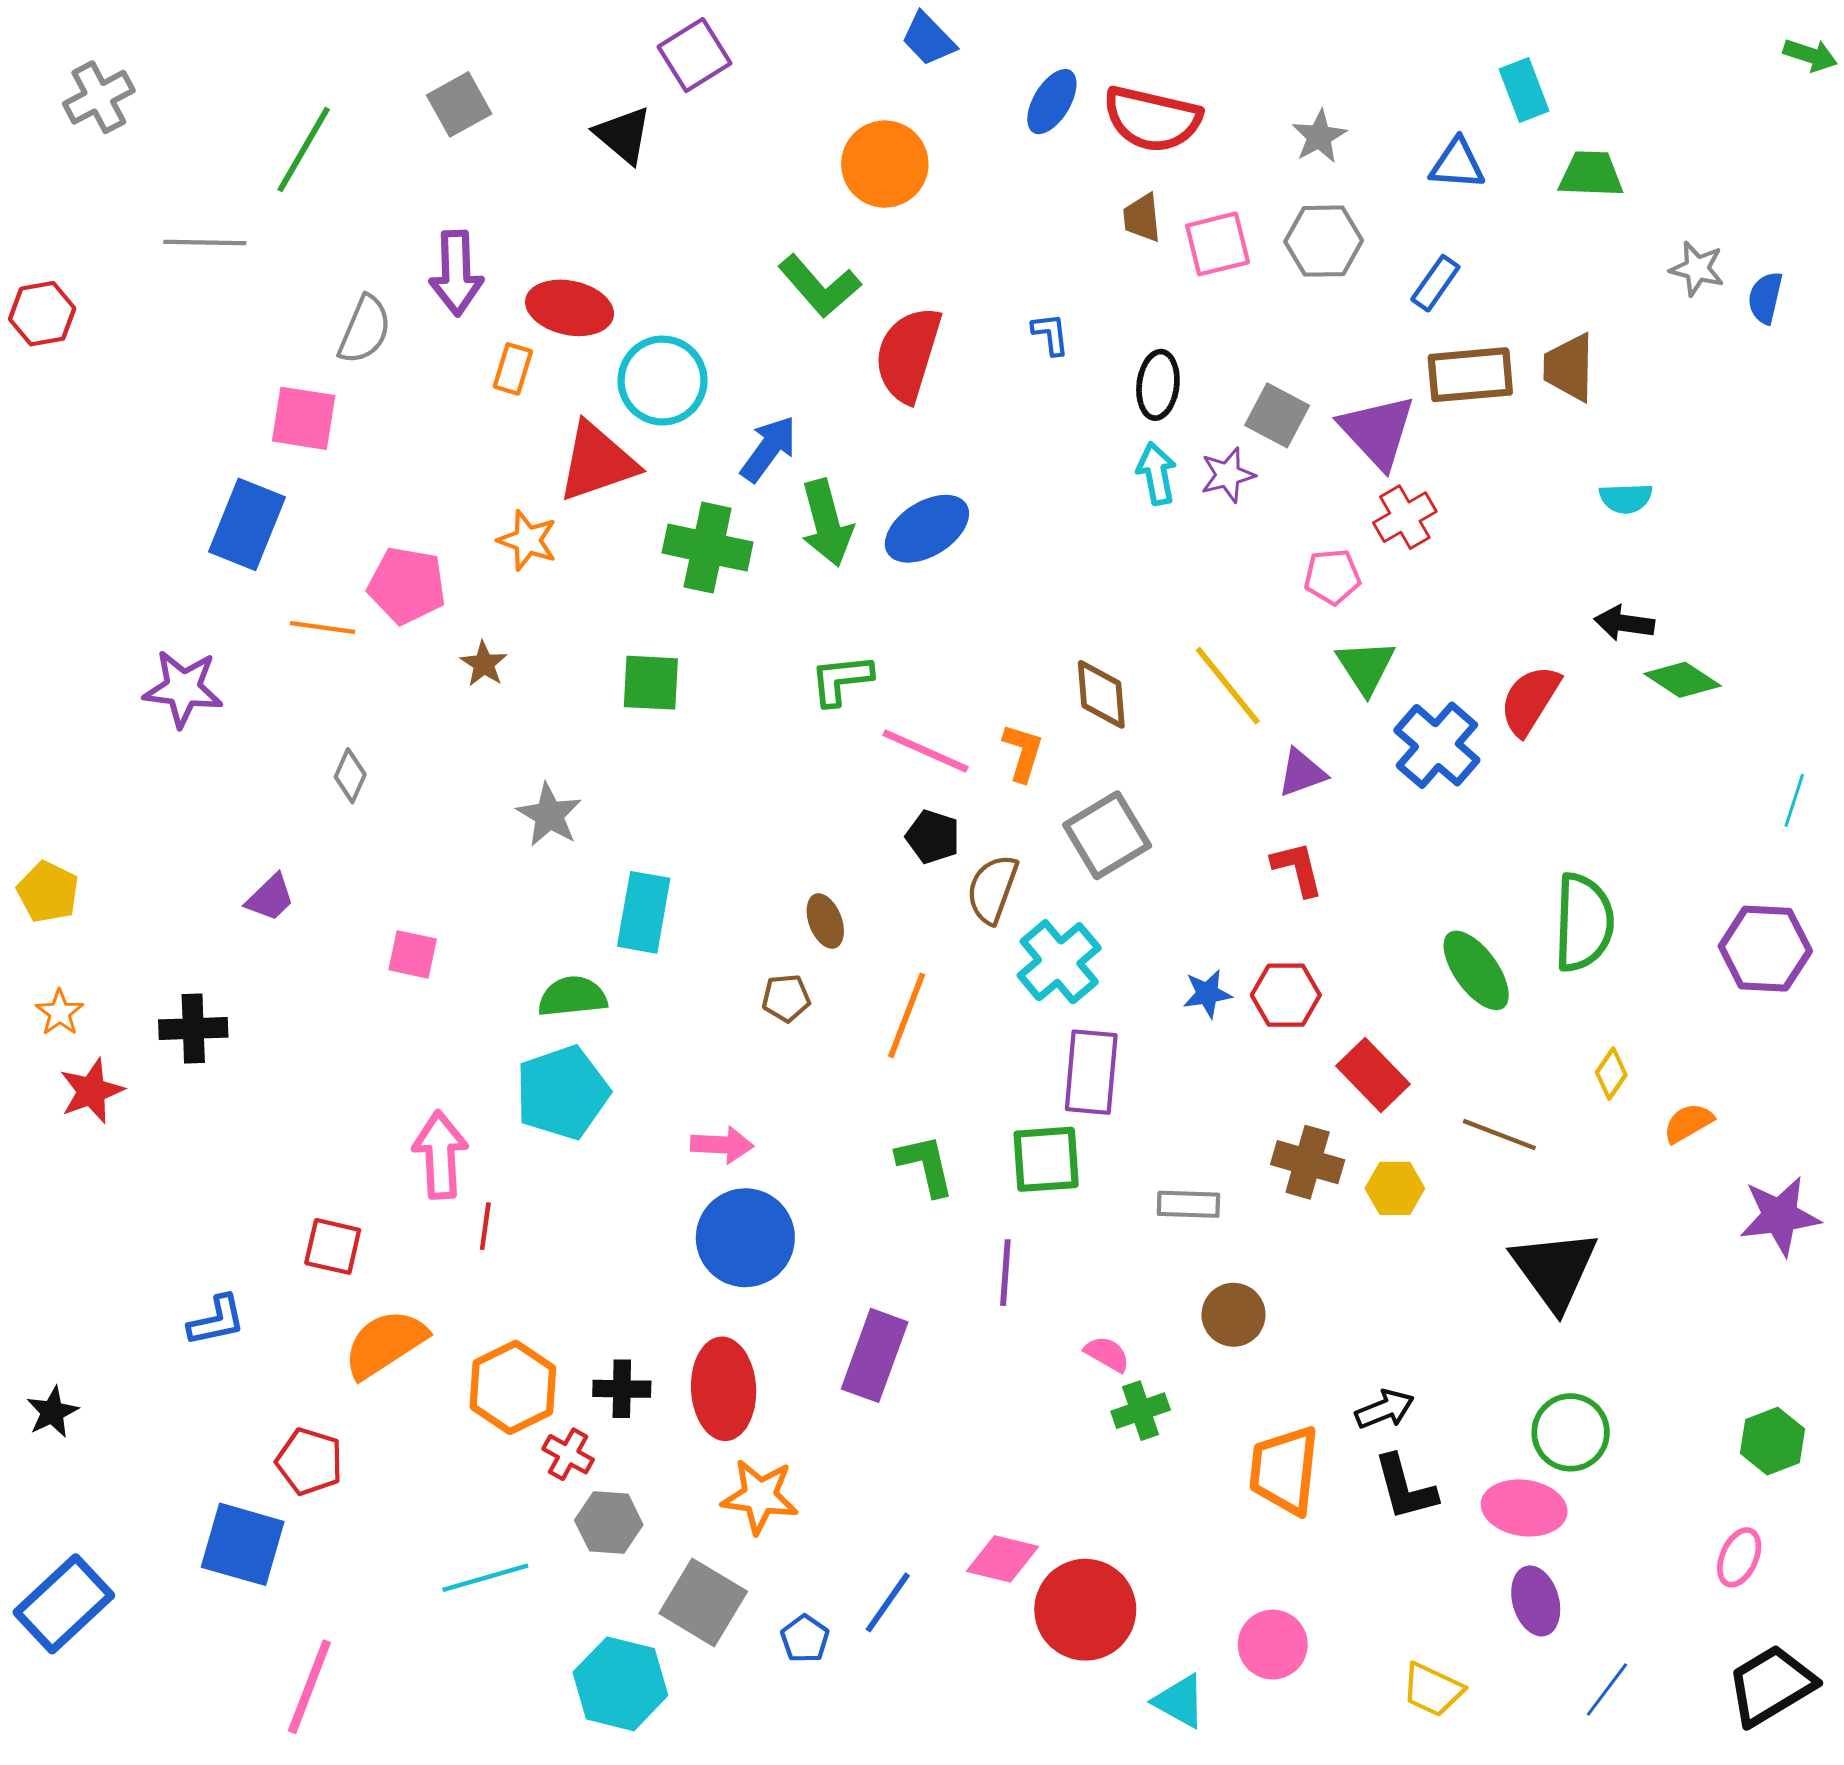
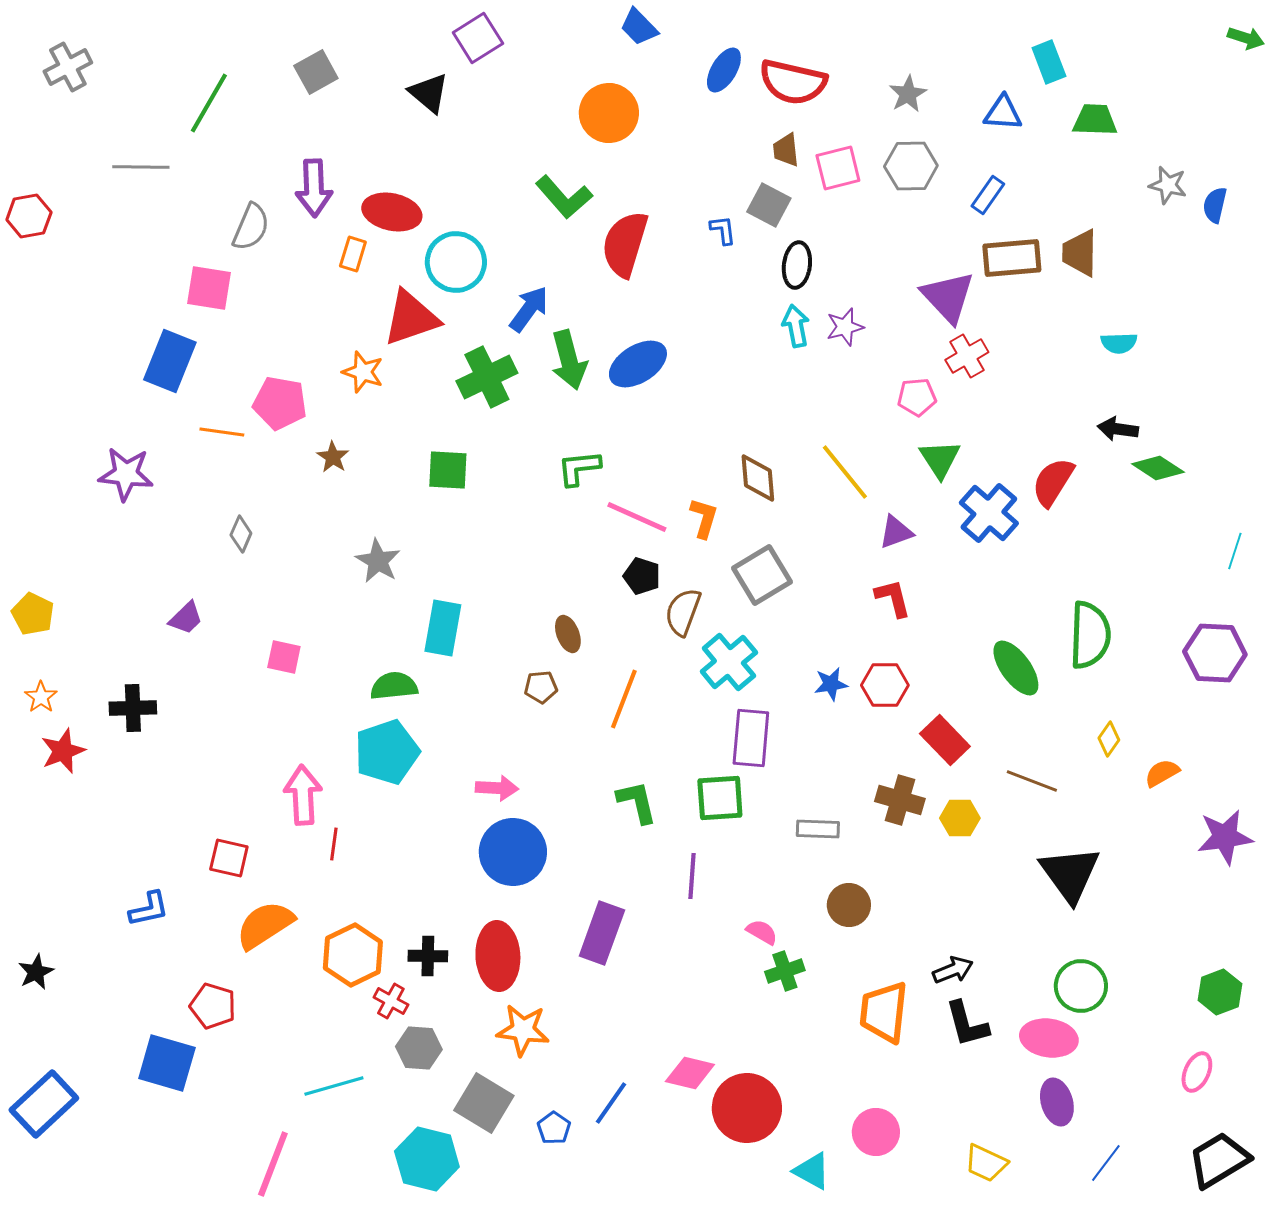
gray square: (1277, 415) -> (769, 205), moved
green cross: (708, 548) -> (487, 377), turned -38
pink line: (309, 1687) -> (273, 1164), moved

